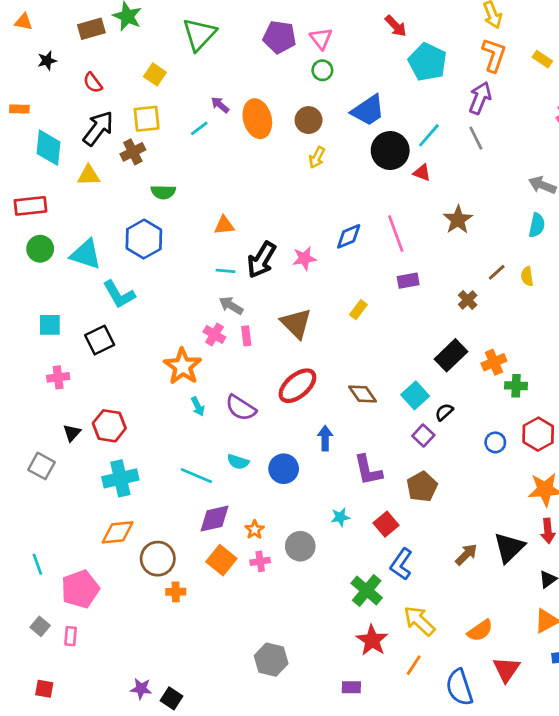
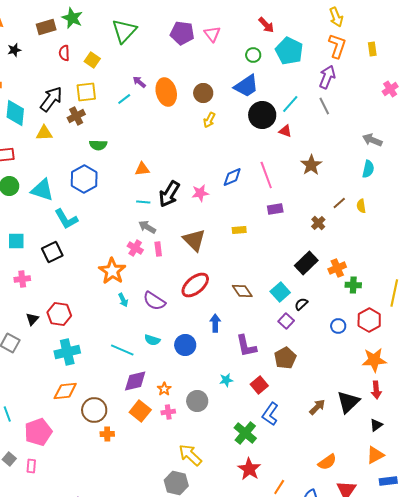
yellow rectangle: (542, 59) -> (372, 49), turned 48
green circle: (322, 70) -> (253, 55), moved
red semicircle: (93, 83) -> (64, 53), moved, turned 35
yellow rectangle: (358, 310) -> (239, 230), turned 48
yellow arrow: (419, 621) -> (190, 455), moved

